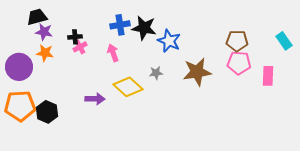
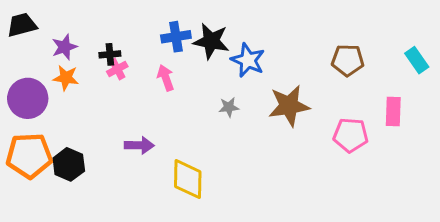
black trapezoid: (37, 17) -> (22, 25), moved
purple star: (44, 32) -> (64, 47), turned -30
pink pentagon: (239, 63) -> (351, 135), moved
yellow diamond: (128, 87) -> (188, 179), moved, turned 48

